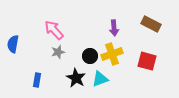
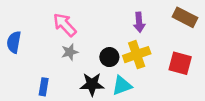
black star: (76, 78) -> (92, 84), turned -30

